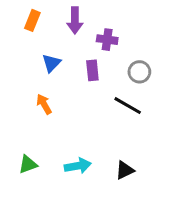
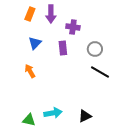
orange rectangle: (32, 20) -> (30, 14), moved
black line: (128, 106) -> (100, 72), moved
green triangle: (28, 164) -> (29, 120), moved, turned 32

